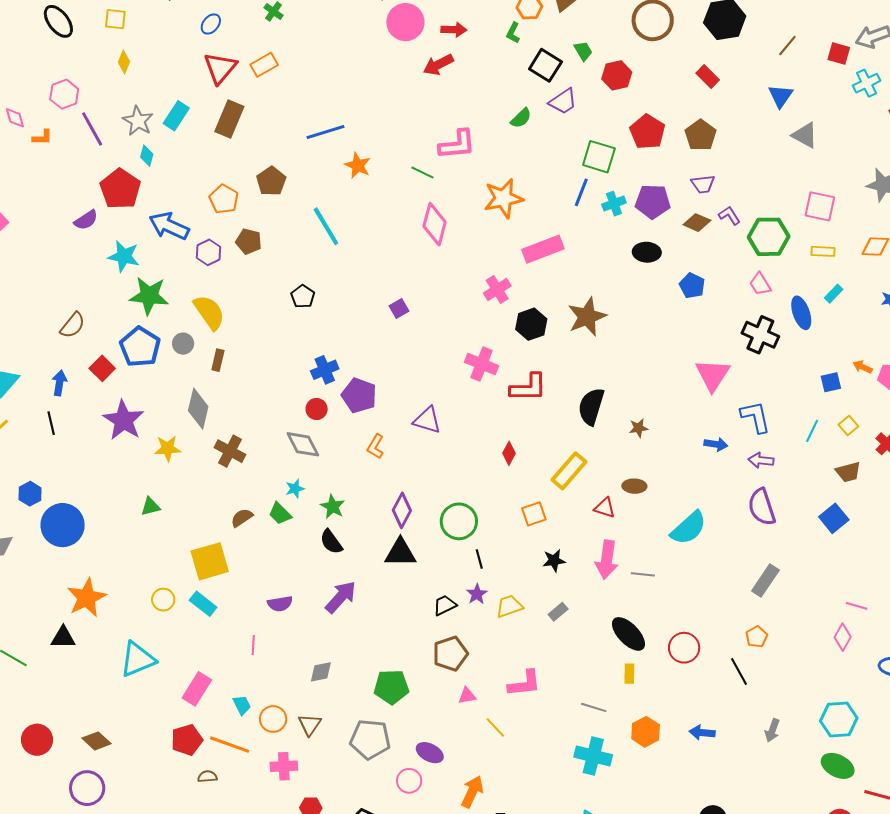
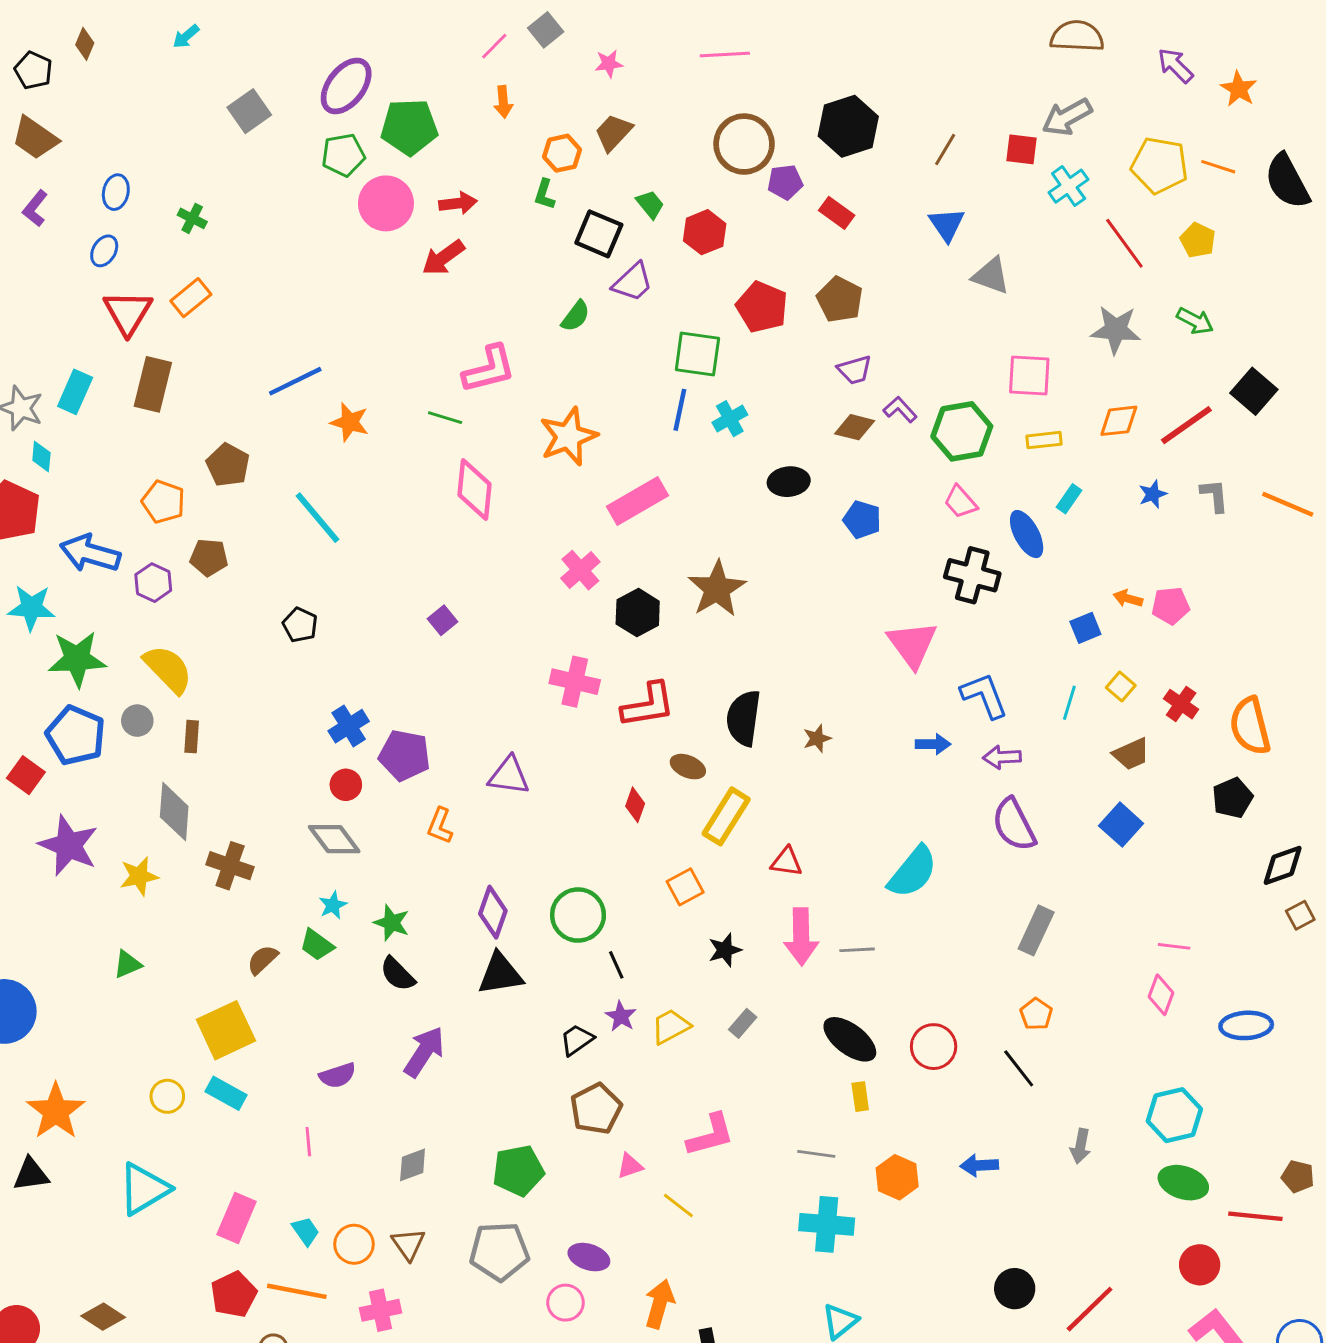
purple pentagon: (653, 201) -> (785, 182), moved, size x0.7
brown ellipse: (634, 486) -> (688, 767), moved, turned 30

